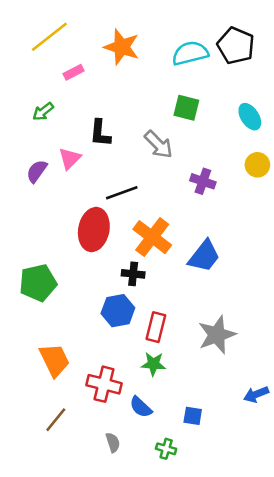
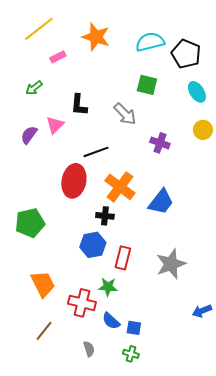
black pentagon: (236, 46) -> (186, 54), moved
green star: (153, 364) -> (108, 287), moved
blue square: (193, 416) -> (134, 328), moved

